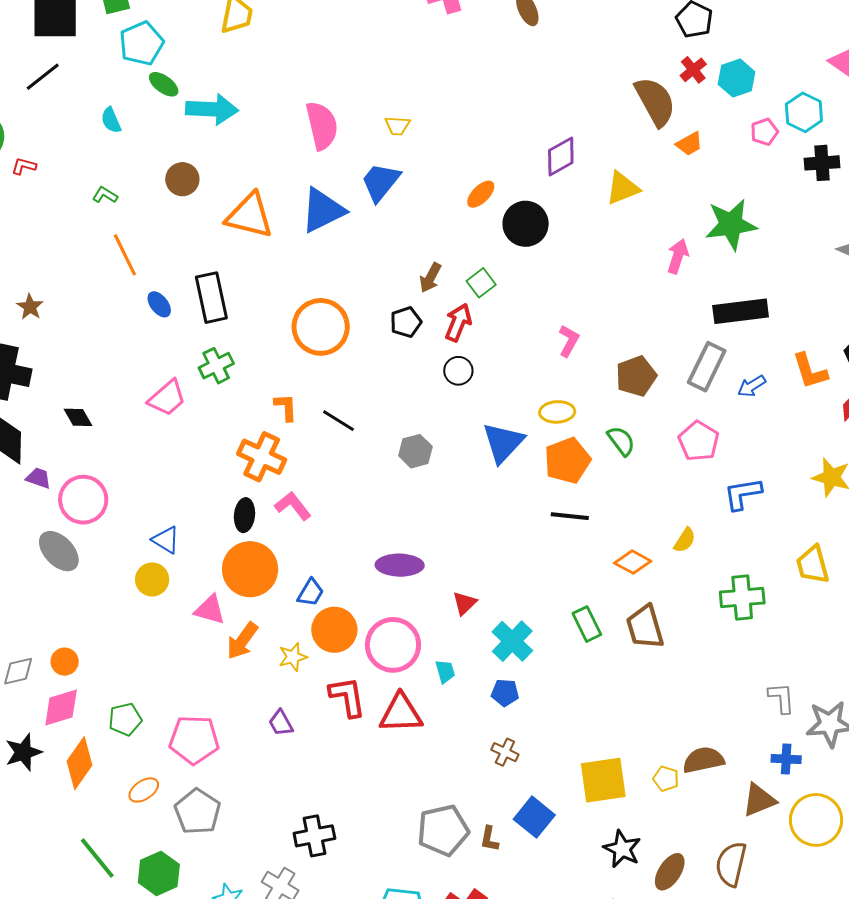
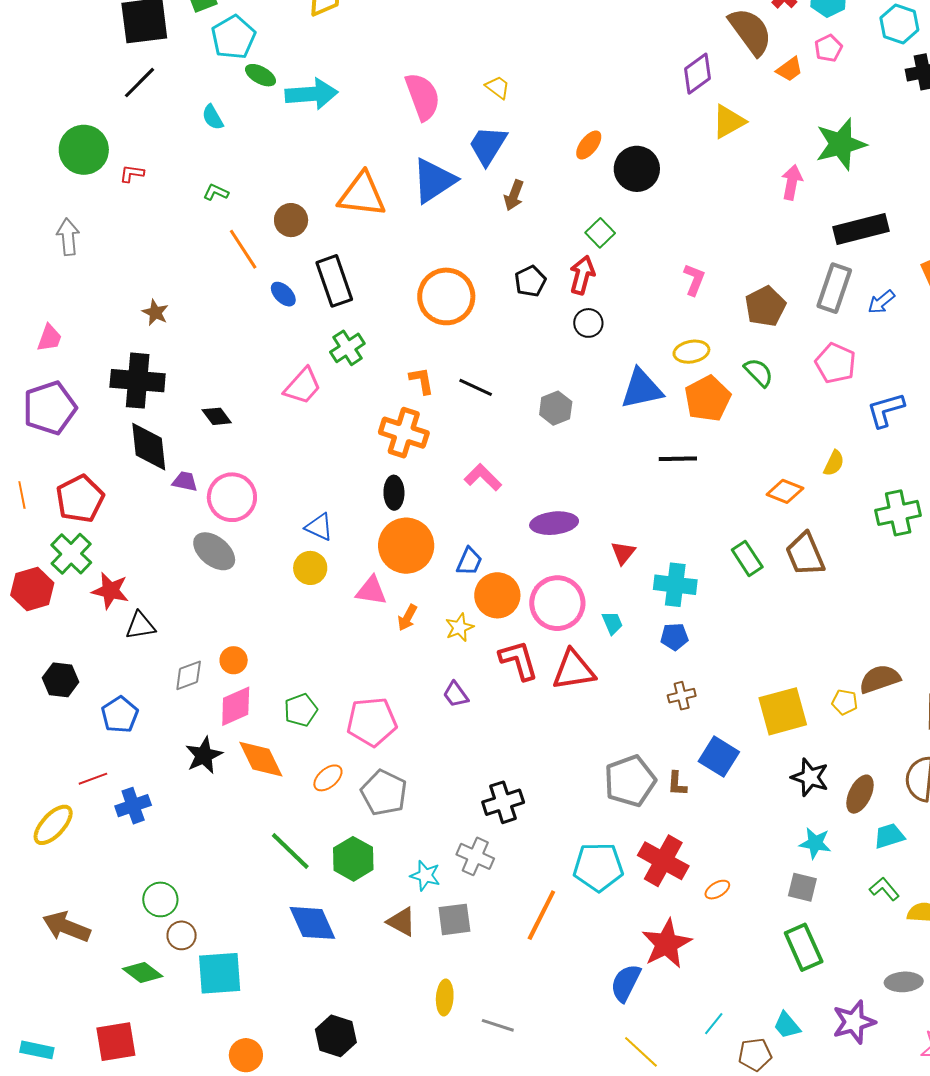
yellow trapezoid: (397, 126) -> (498, 87), turned -140
pink pentagon: (764, 132) -> (828, 48), moved
purple diamond: (561, 157) -> (698, 74), moved
brown circle: (182, 179) -> (291, 220), moved
brown arrow: (430, 278) -> (514, 195), moved
blue triangle: (503, 443) -> (642, 389), turned 42
pink L-shape: (293, 506) -> (483, 477), moved
black line: (570, 516) -> (678, 459), moved
orange arrow: (242, 641) -> (407, 618), size x0.7
cyan cross: (512, 641) -> (675, 585), turned -30
brown cross: (505, 752) -> (682, 696), turned -32
orange diamond: (80, 763) -> (261, 759), turned -54

